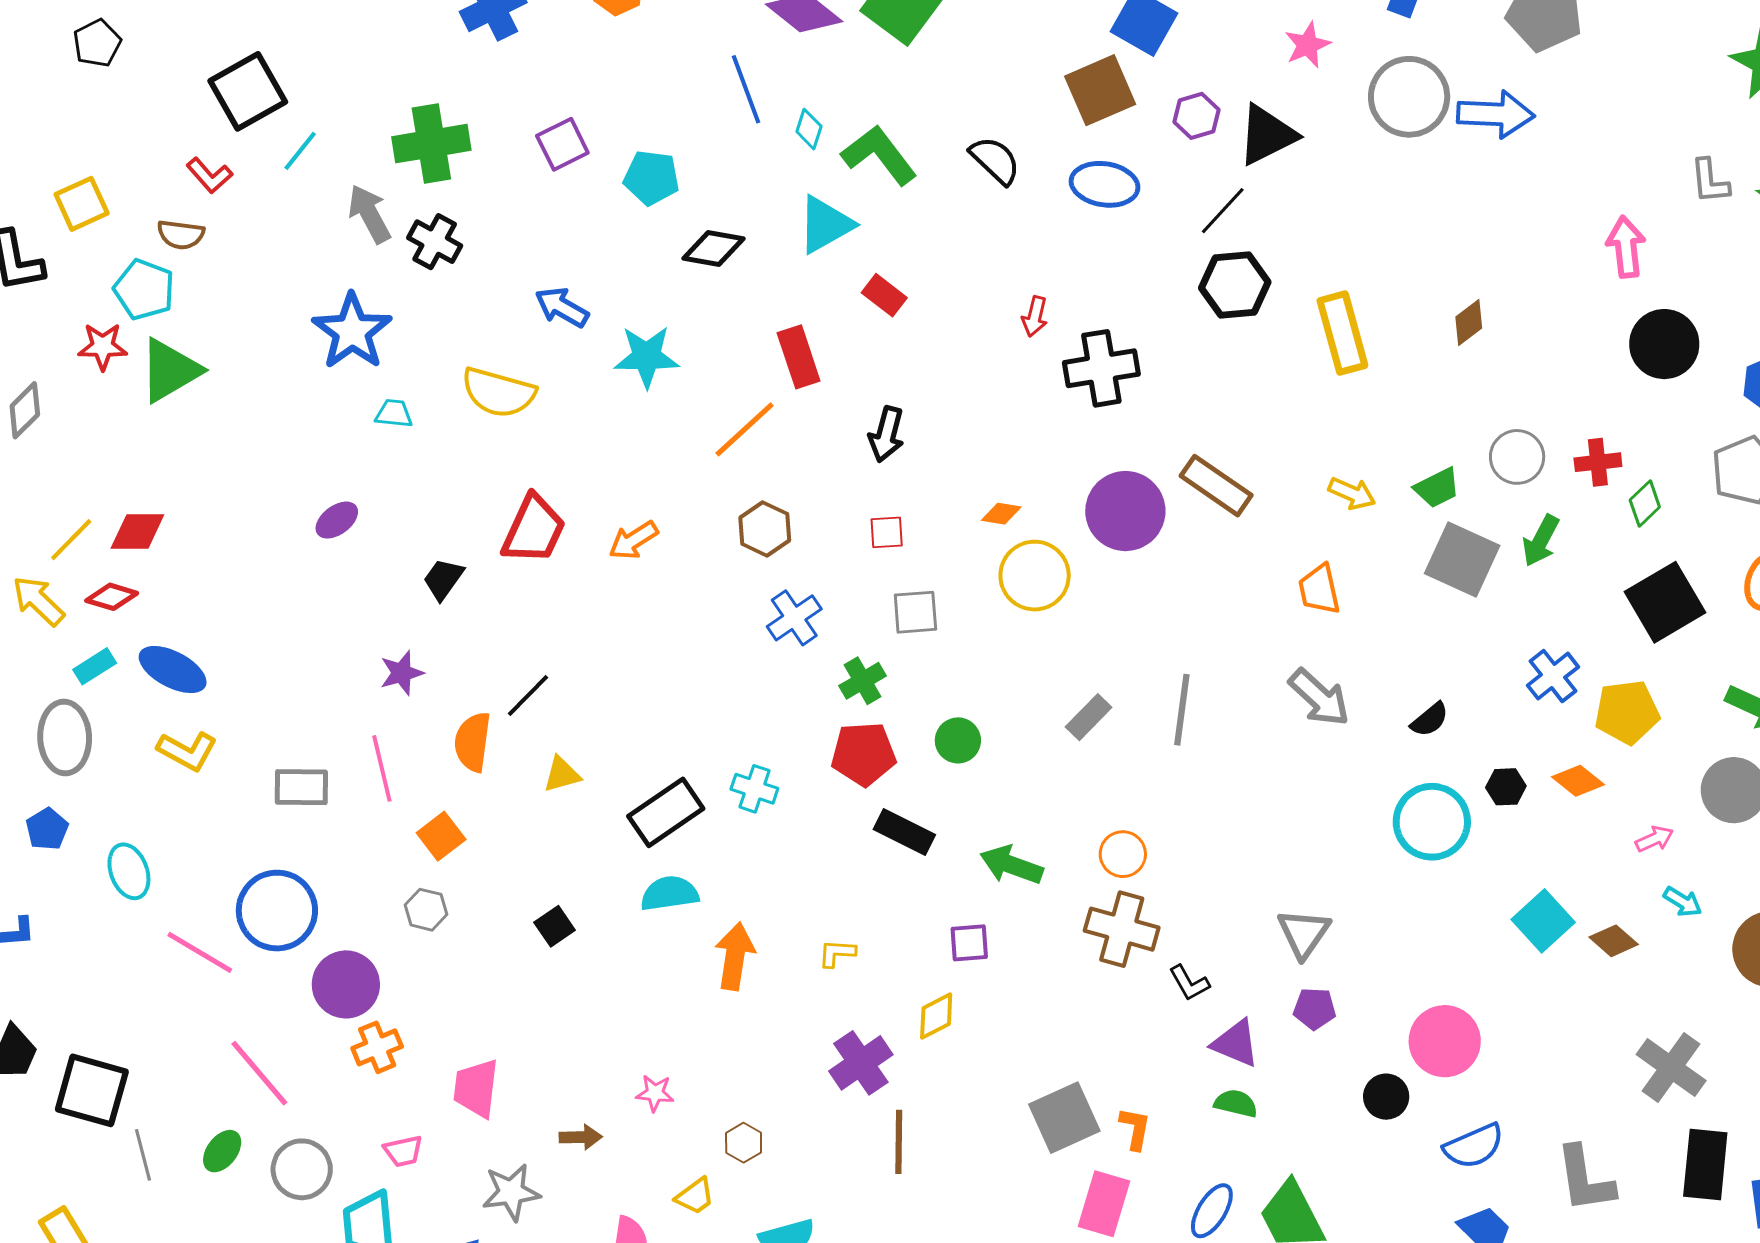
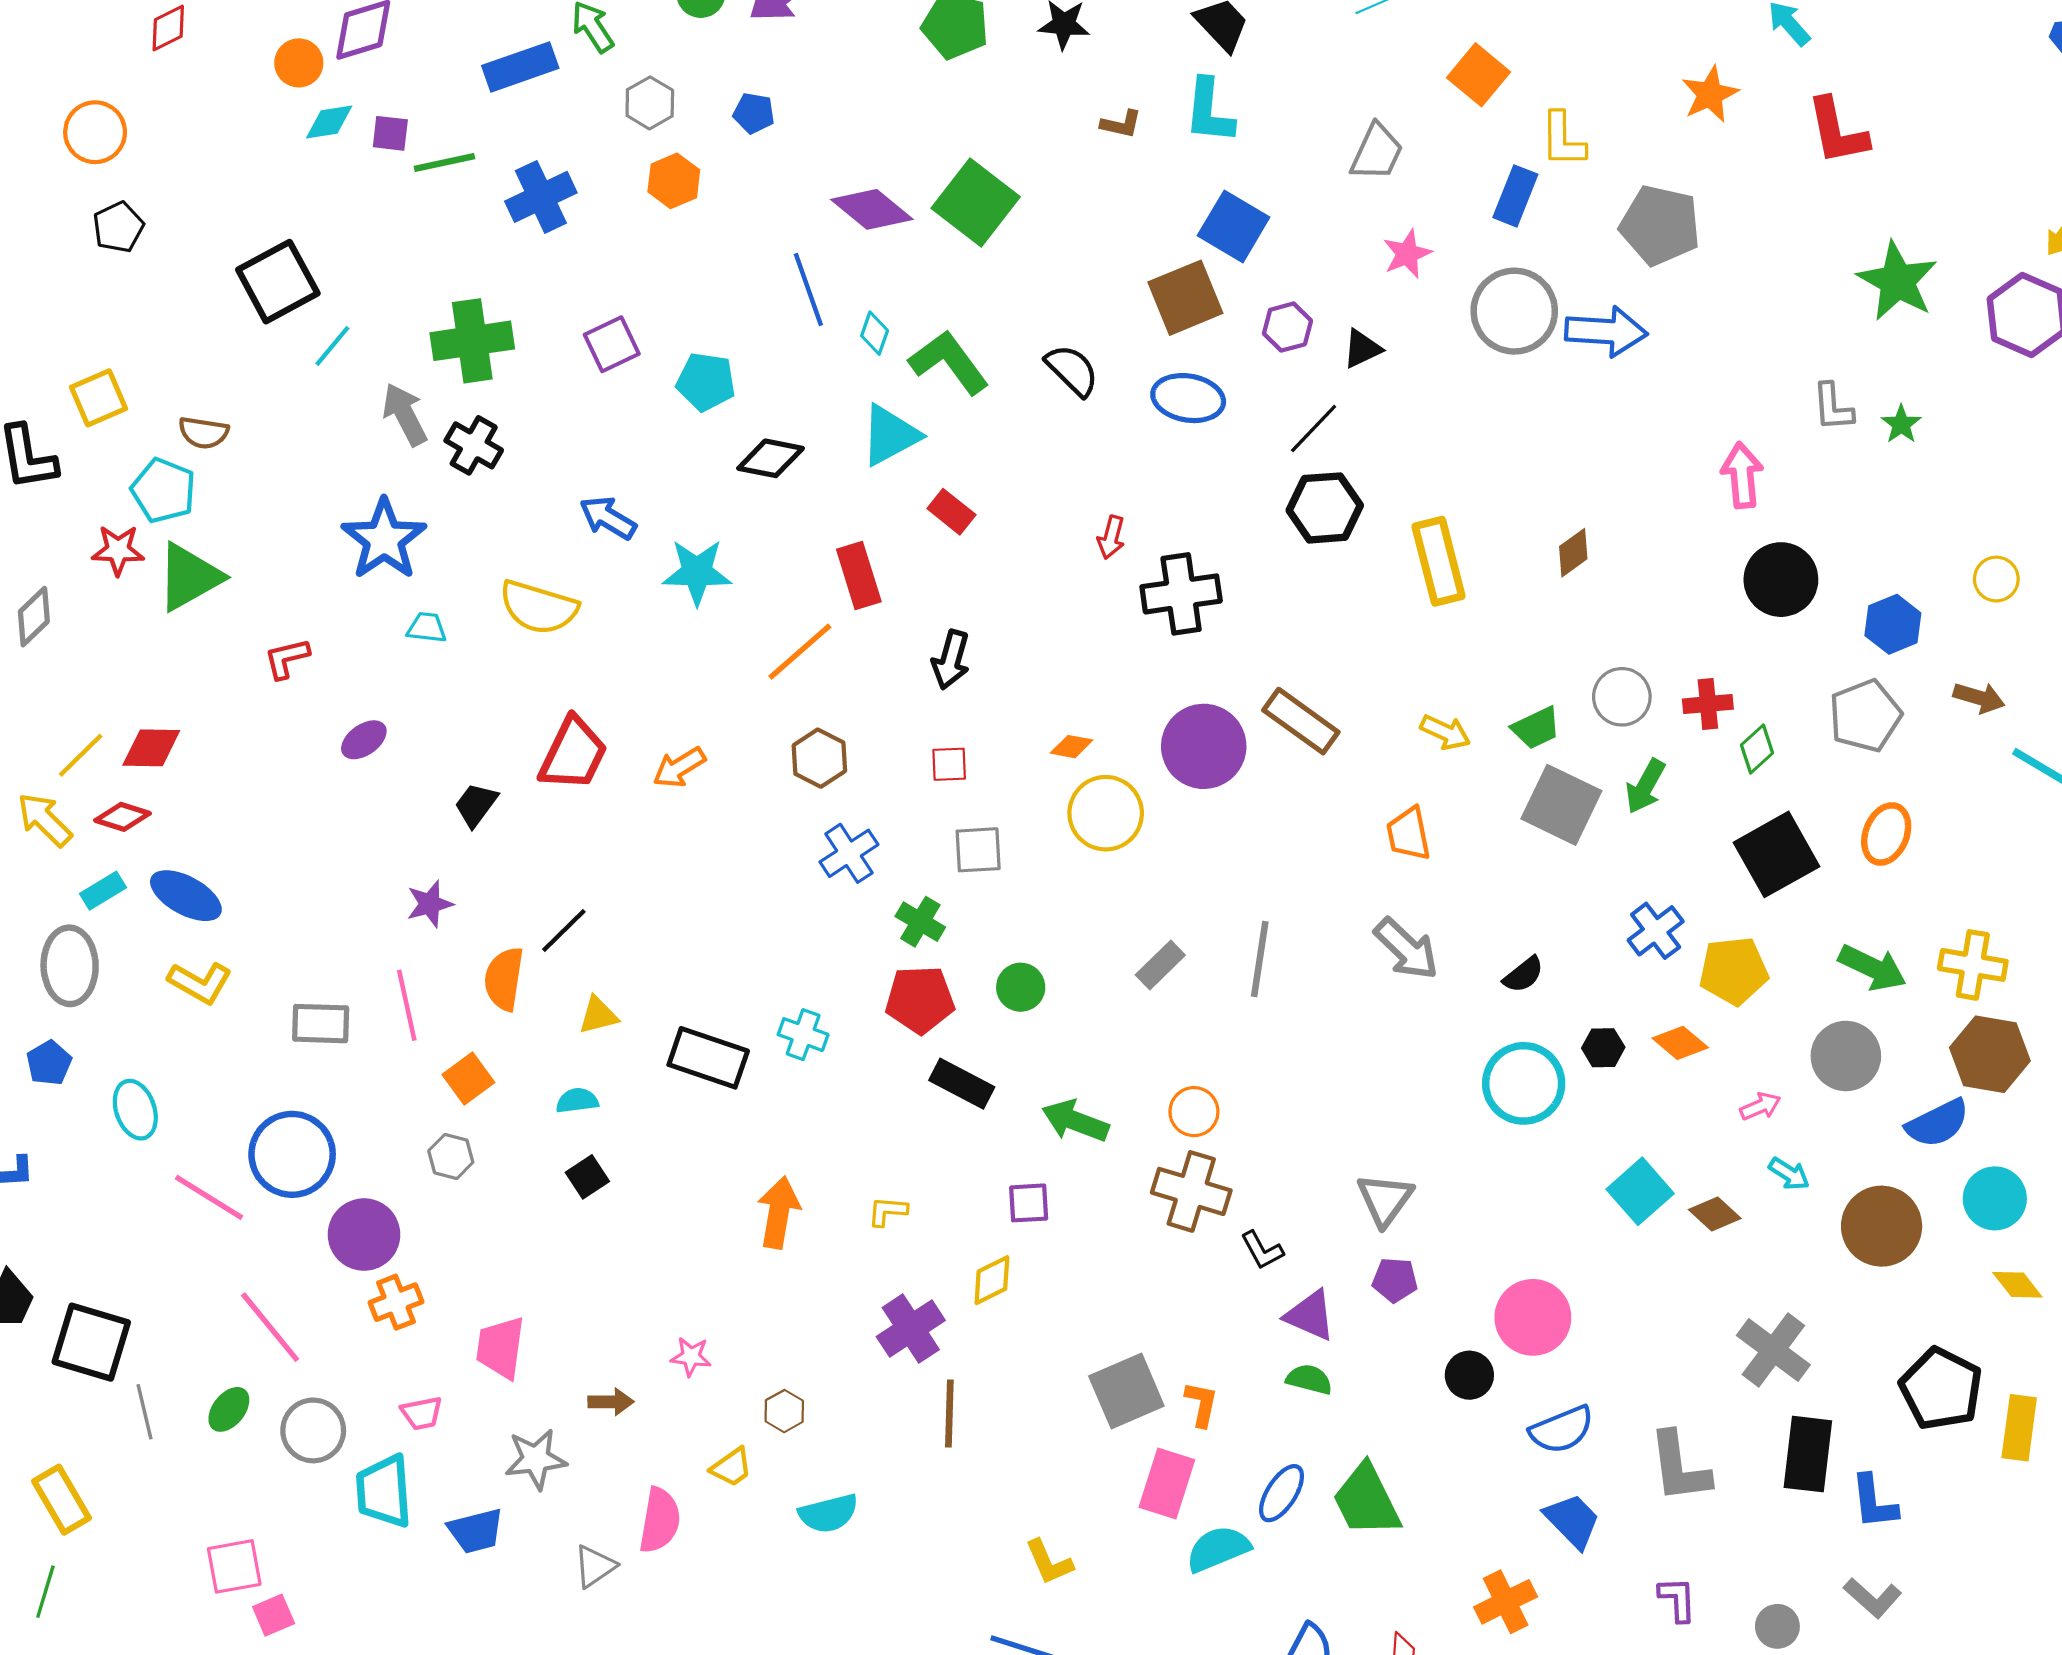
black triangle: (1267, 135) -> (1362, 349), size x0.6
red L-shape: (209, 175) -> (287, 658), moved, turned 117
green cross: (863, 681) -> (920, 922), turned -30
black rectangle: (666, 812) -> (708, 1058), turned 52
cyan semicircle: (670, 893) -> (577, 1101), moved, size x0.7

